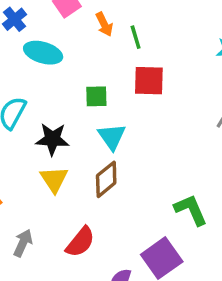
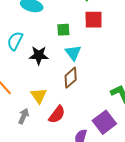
yellow triangle: (54, 179) -> (39, 96), moved

